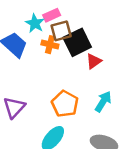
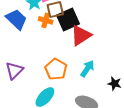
red triangle: (94, 61) -> (81, 35), size x1.6

